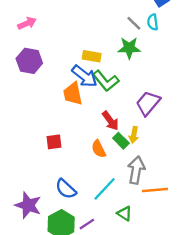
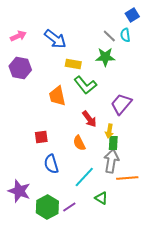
blue arrow: (85, 76) -> (55, 39), moved
green rectangle: (121, 141) -> (113, 143), moved, turned 48
blue semicircle: (66, 189) -> (51, 164), moved, turned 30

